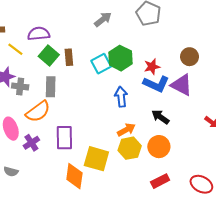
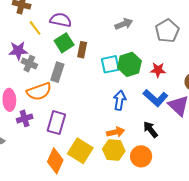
red star: (152, 67) -> (158, 70), moved

